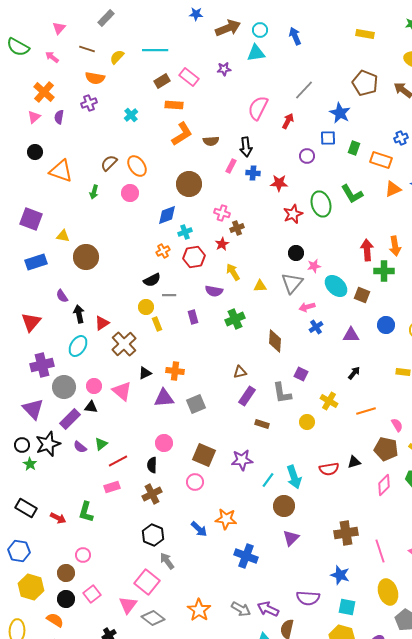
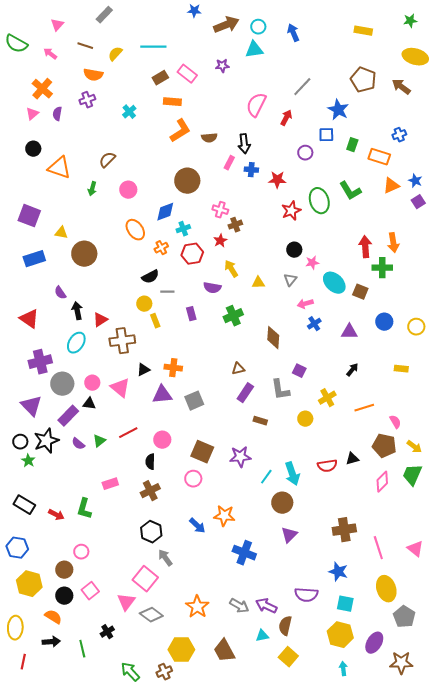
orange ellipse: (137, 166) -> (135, 230), moved
gray triangle: (292, 283) -> (290, 280), size x0.6
red triangle: (31, 322) -> (29, 319), turned -35
brown cross: (124, 344) -> (122, 341), turned 35
yellow cross: (329, 401) -> (327, 398), turned 30
red line: (118, 461) -> (128, 433), moved

